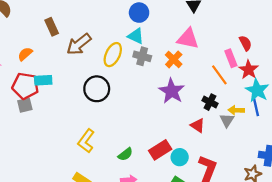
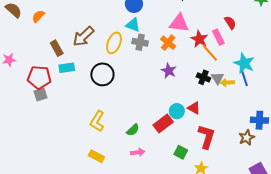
brown rectangle: (52, 27) -> (57, 48), moved
orange semicircle: (25, 54) -> (38, 16), moved
red star: (249, 70) -> (199, 39), moved
cyan rectangle: (43, 80) -> (67, 68), moved
purple star: (172, 91) -> (169, 71), size x0.7
gray triangle: (227, 120) -> (217, 78), moved
red triangle: (198, 125) -> (194, 108), moved
cyan circle: (180, 157) -> (177, 111), moved

